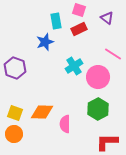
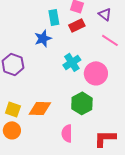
pink line: (113, 54) -> (110, 40), moved
green hexagon: (98, 109) -> (82, 103), moved
pink semicircle: (65, 124) -> (67, 133), moved

